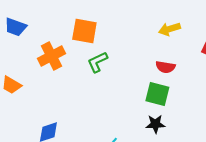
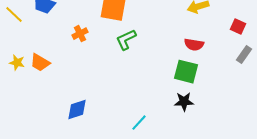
orange cross: (51, 56) -> (80, 34), size x0.6

